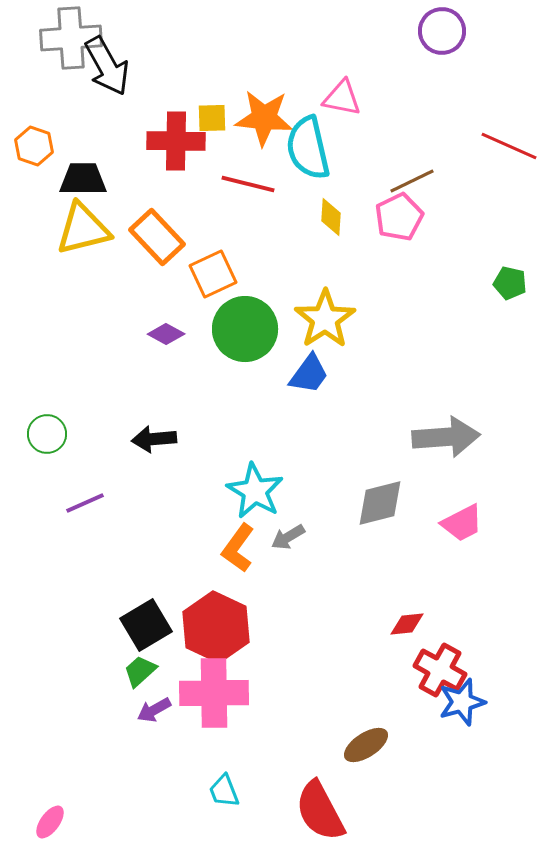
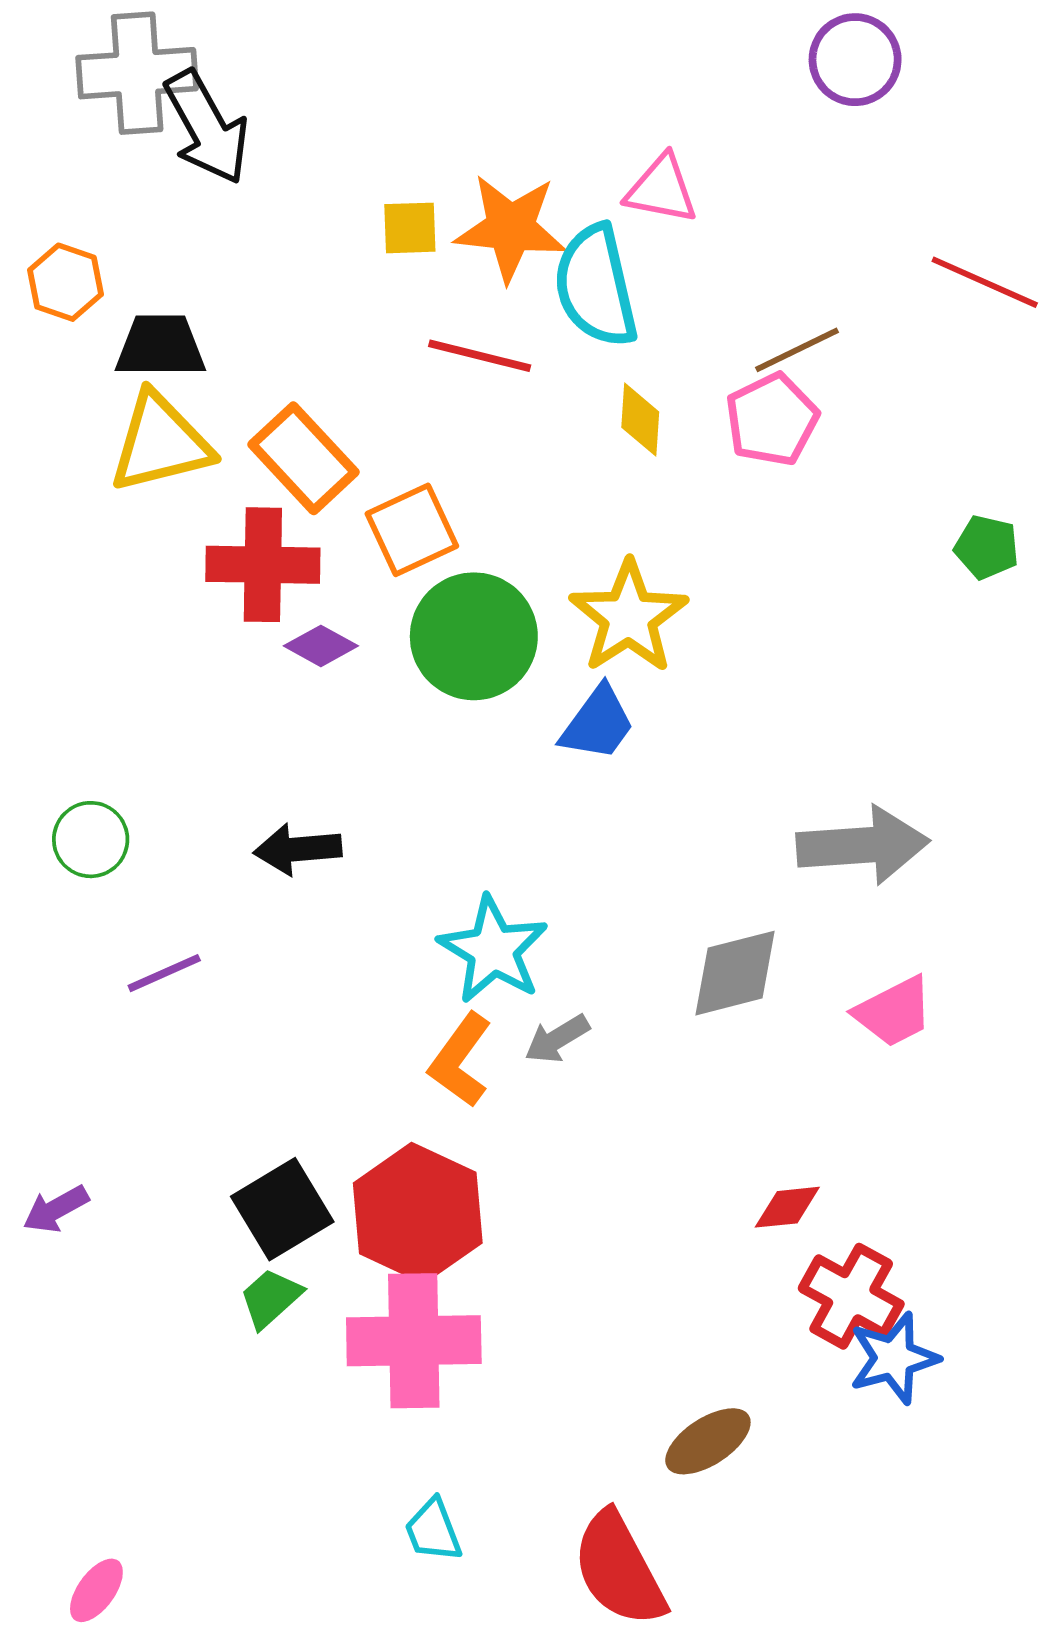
red cross: (176, 141) -> (263, 565), moved
purple arrow: (154, 710) -> (56, 1209), moved

